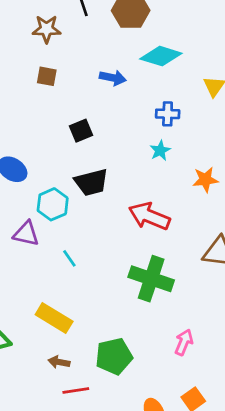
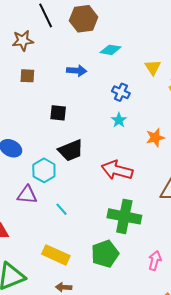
cyan diamond: (161, 56) -> (110, 50), size x0.7
blue cross: (168, 114) -> (121, 92), turned 30
black square: (81, 131) -> (58, 113), turned 36
green pentagon: (114, 356) -> (105, 254), moved

